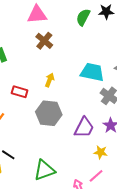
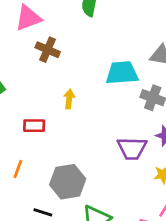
gray hexagon: (49, 113) -> (68, 182), moved
purple trapezoid: (84, 128) -> (132, 148), turned 80

